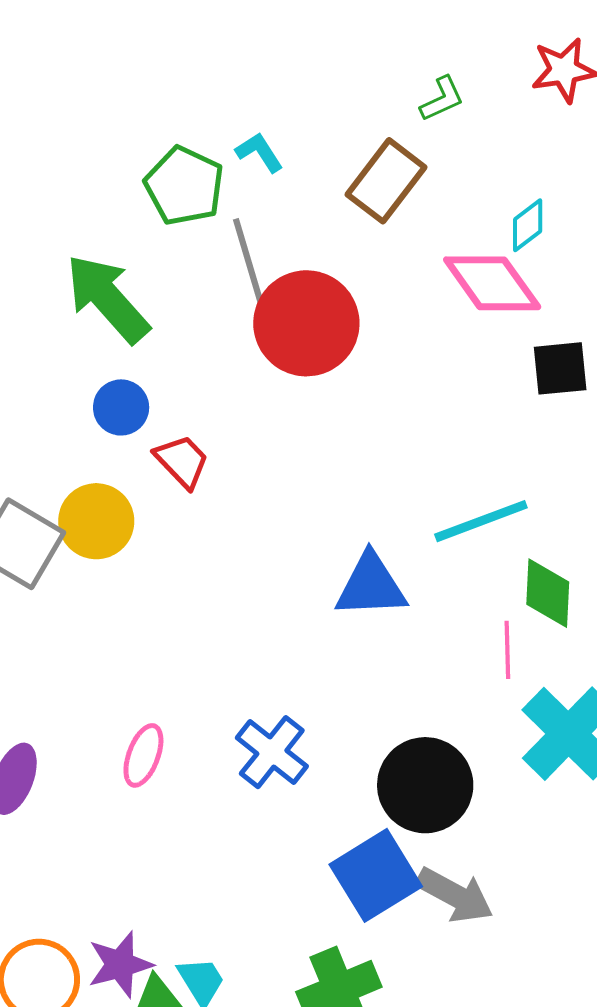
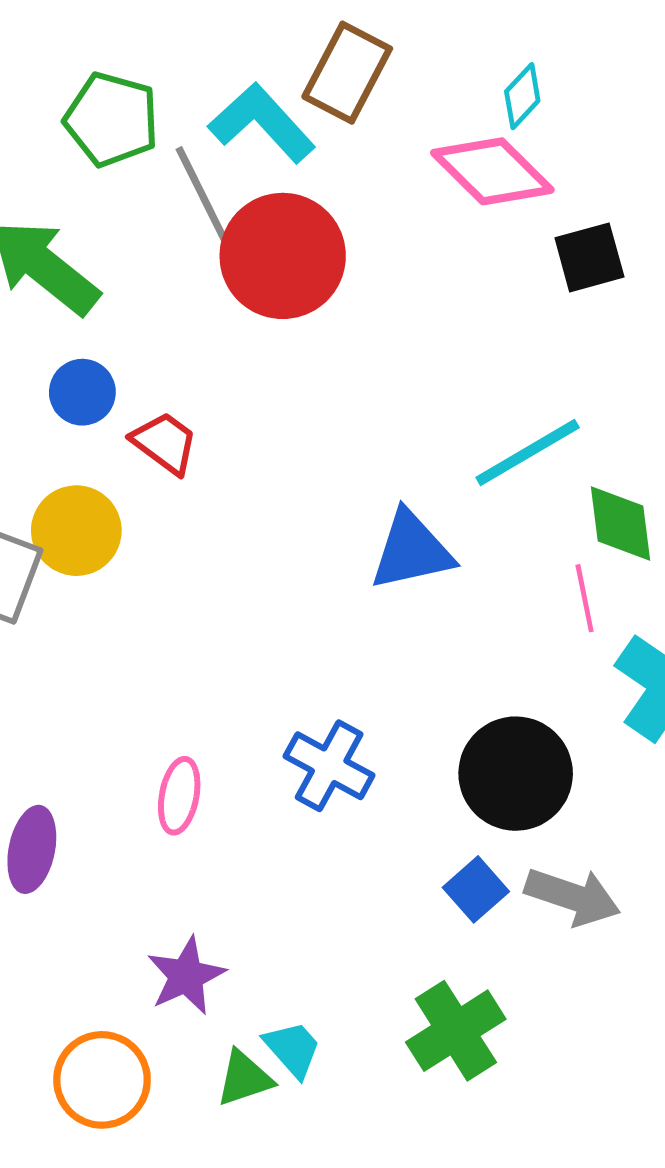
cyan L-shape: (259, 152) -> (262, 123), moved, size x1.8
blue square: (376, 875) -> (476, 889), size x0.6
purple star: (120, 964) -> (186, 976), moved

